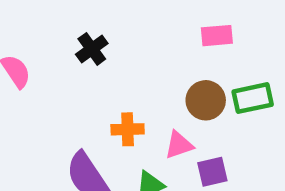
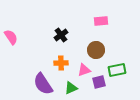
black cross: (92, 49) -> (61, 35), moved
green rectangle: (253, 98) -> (117, 70), moved

